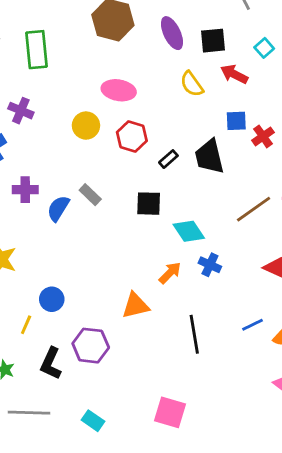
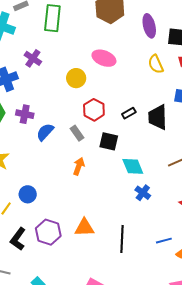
red hexagon: (132, 137) -> (94, 110), moved
gray rectangle: (90, 195) -> (77, 133), moved
orange arrow: (170, 273) -> (79, 166), moved, turned -36
orange triangle: (135, 305) -> (84, 228), moved

